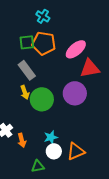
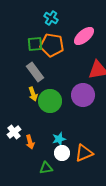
pink ellipse: (76, 49) -> (84, 36), moved

